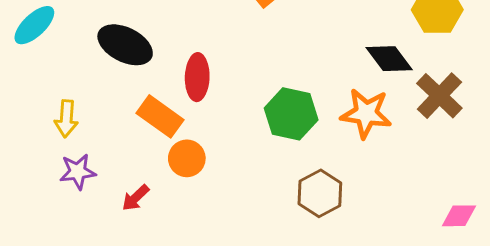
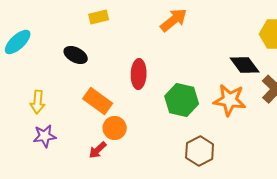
black ellipse: (125, 45) -> (76, 55), size x0.7
red ellipse: (197, 77) -> (139, 74), moved
red arrow: (136, 198) -> (98, 150), moved

